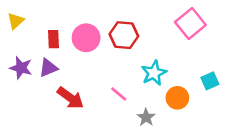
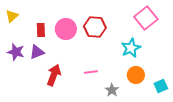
cyan star: (154, 73) -> (131, 48), moved
cyan square: (210, 81) -> (161, 86), moved
pink line: (119, 94) -> (91, 72), turned -48
red arrow: (70, 98) -> (54, 75), turned -105

